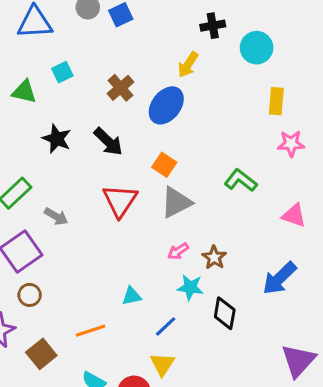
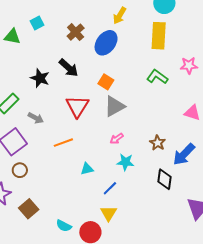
yellow rectangle: (276, 101) -> (159, 36), moved, size x1.5
black star: (57, 139) -> (40, 78), moved
green L-shape: (241, 180) -> (157, 77), moved
brown star: (214, 257) -> (158, 143), moved
black diamond: (225, 313) -> (165, 179), moved
orange line: (91, 331) -> (63, 143), moved

